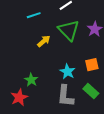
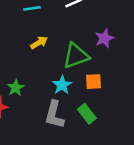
green triangle: (69, 30) -> (76, 56), moved, turned 45

